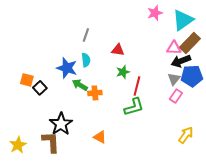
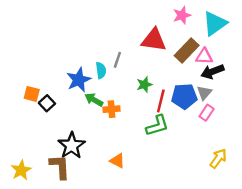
gray line: (86, 35) -> (117, 60), moved
brown rectangle: (190, 43) -> (187, 50), moved
red triangle: (118, 50) -> (154, 40), moved, size x1.6
blue star: (67, 68) -> (79, 80), turned 30
blue pentagon: (192, 76) -> (184, 96), moved

